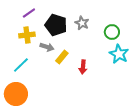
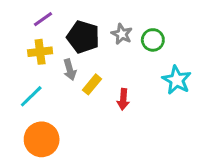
green circle: (112, 32) -> (153, 40), moved
gray arrow: (47, 47) -> (70, 70), turned 56
orange circle: (16, 94) -> (42, 139), moved

